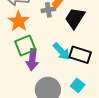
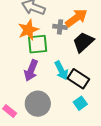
green square: (25, 46) -> (38, 44), moved
cyan square: (78, 85) -> (80, 103), moved

